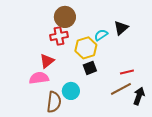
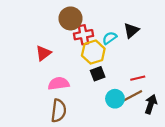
red cross: (59, 36) -> (84, 35), moved
red triangle: (47, 61) -> (43, 53), moved
pink semicircle: (39, 78) -> (59, 84), moved
cyan circle: (71, 91) -> (115, 99), moved

